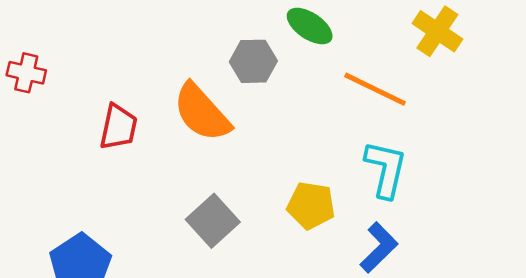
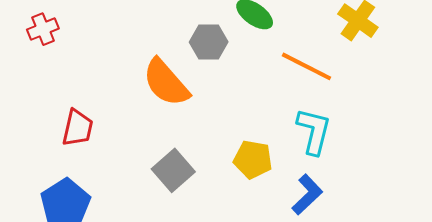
red cross: (26, 73) -> (43, 29), moved, turned -36
red trapezoid: (118, 127) -> (78, 128), moved

